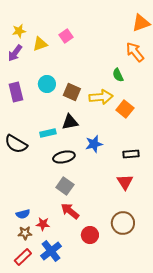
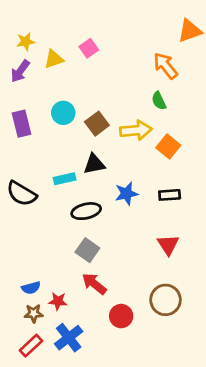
orange arrow: (135, 52) -> (166, 66), moved
brown square: (72, 92) -> (97, 124), turned 30
black rectangle: (131, 154) -> (170, 195), moved

